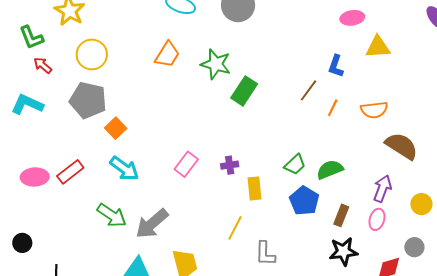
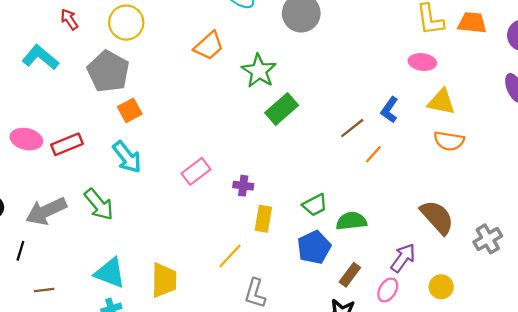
orange semicircle: (374, 110) -> (449, 141), moved
gray arrow: (152, 224) -> (46, 211), moved

